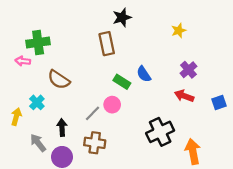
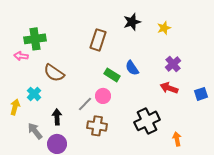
black star: (122, 17) -> (132, 22), moved
brown rectangle: (107, 44) -> (98, 40), turned 30
brown cross: (95, 143) -> (97, 126), moved
orange arrow: (193, 151) -> (177, 139), size x0.6

